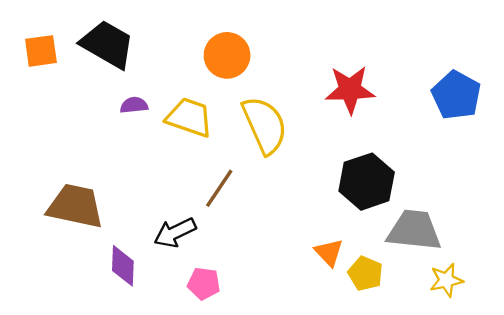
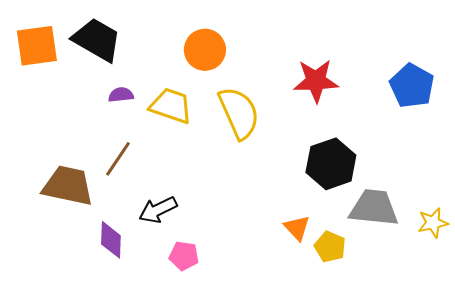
orange square: (41, 51) -> (37, 46), size x1.4
brown line: (219, 188) -> (118, 159), moved
yellow star: (446, 280) -> (433, 223), moved

